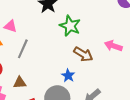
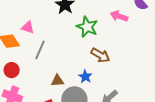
pink arrow: (113, 46) -> (119, 16), moved
brown triangle: (20, 83) -> (58, 81), moved

